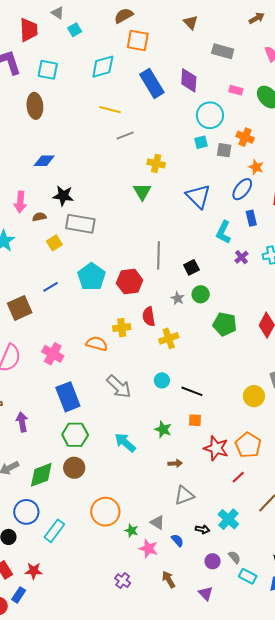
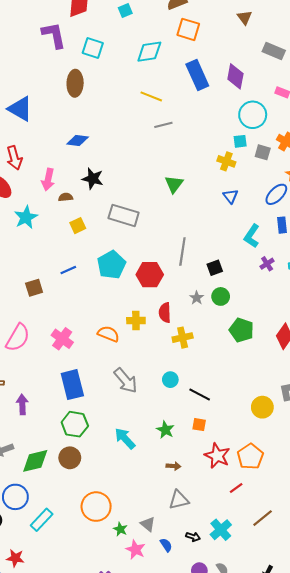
yellow cross: (156, 163) -> (226, 161), moved
blue triangle: (198, 196) -> (231, 196), size x0.6
gray rectangle: (80, 224) -> (124, 215), moved
brown square: (20, 308) -> (34, 288), size x0.7

